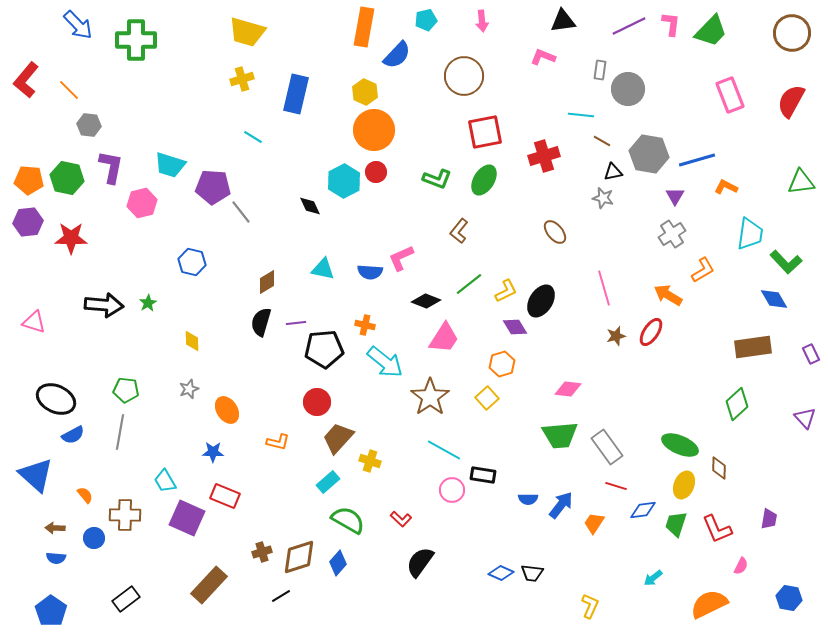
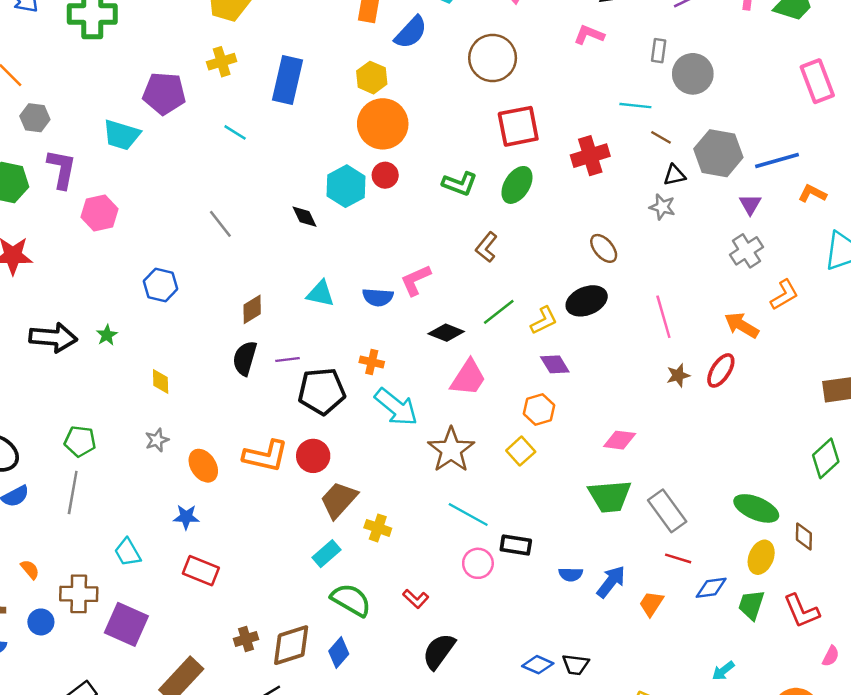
cyan trapezoid: (170, 165) -> (121, 135), moved
purple pentagon: (213, 187) -> (164, 93), moved
black ellipse: (541, 301) -> (587, 301), moved, turned 36
orange L-shape: (278, 442) -> (266, 456), moved, size x1.6
purple square: (187, 518) -> (126, 624), moved

